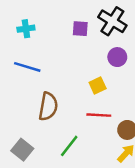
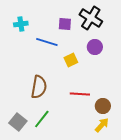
blue line: (27, 67) -> (47, 42), moved
yellow square: (98, 85) -> (71, 60), moved
green line: (69, 146) -> (42, 119), moved

